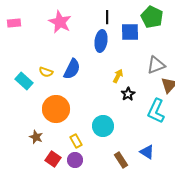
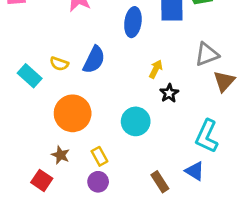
cyan L-shape: (156, 111) -> (207, 136), moved
cyan circle: (103, 126) -> (136, 121), moved
brown star: (36, 137) -> (61, 155), moved
red square: (53, 159) -> (42, 180), moved

